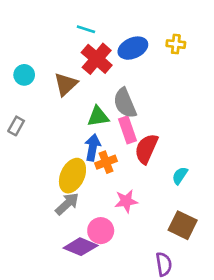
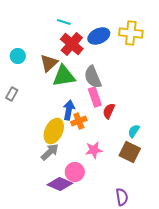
yellow cross: (176, 44) -> (131, 33), size x1.6
green triangle: (98, 117) -> (64, 76), moved, size x1.4
red semicircle: (146, 149) -> (109, 111), size x0.7
brown square: (183, 225) -> (130, 152), moved

